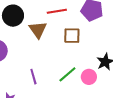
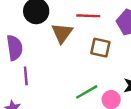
purple line: (33, 77) -> (26, 76), moved

